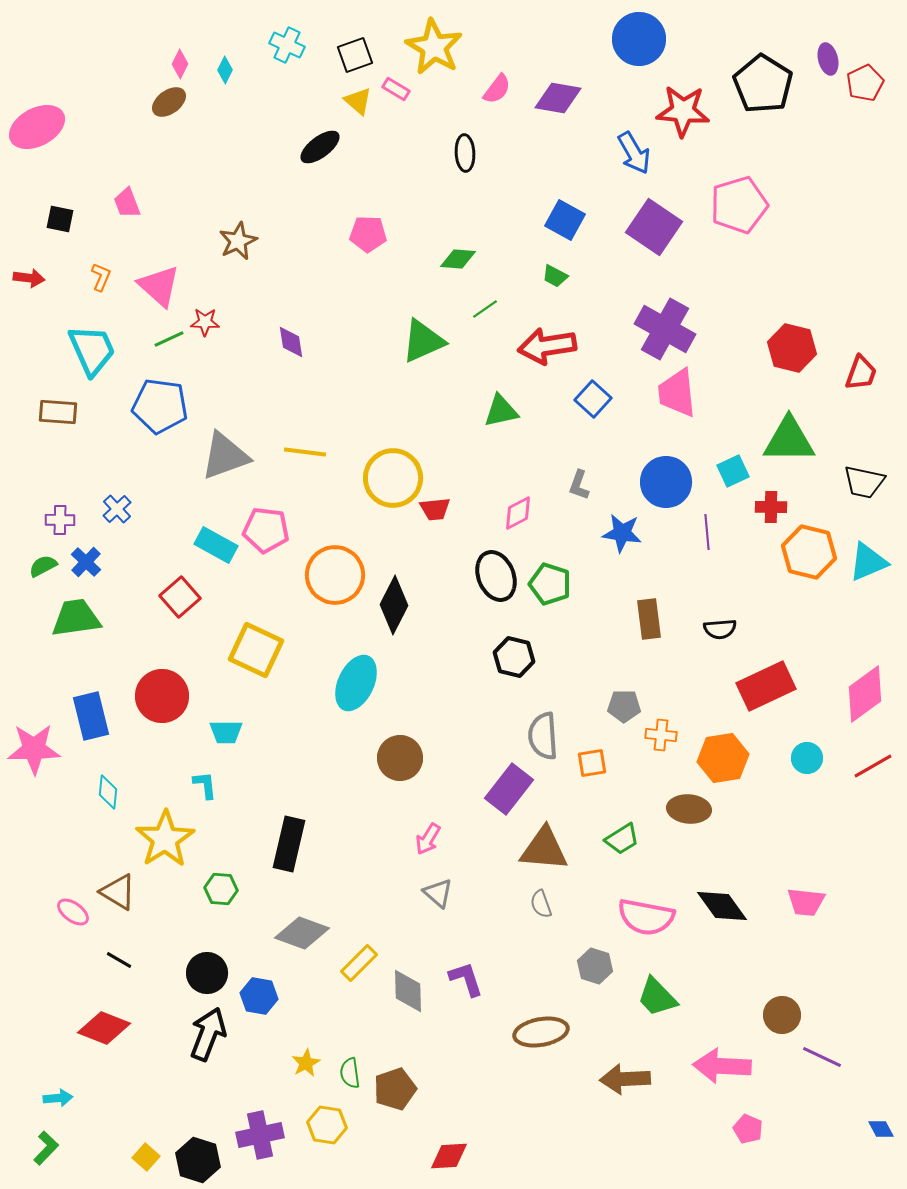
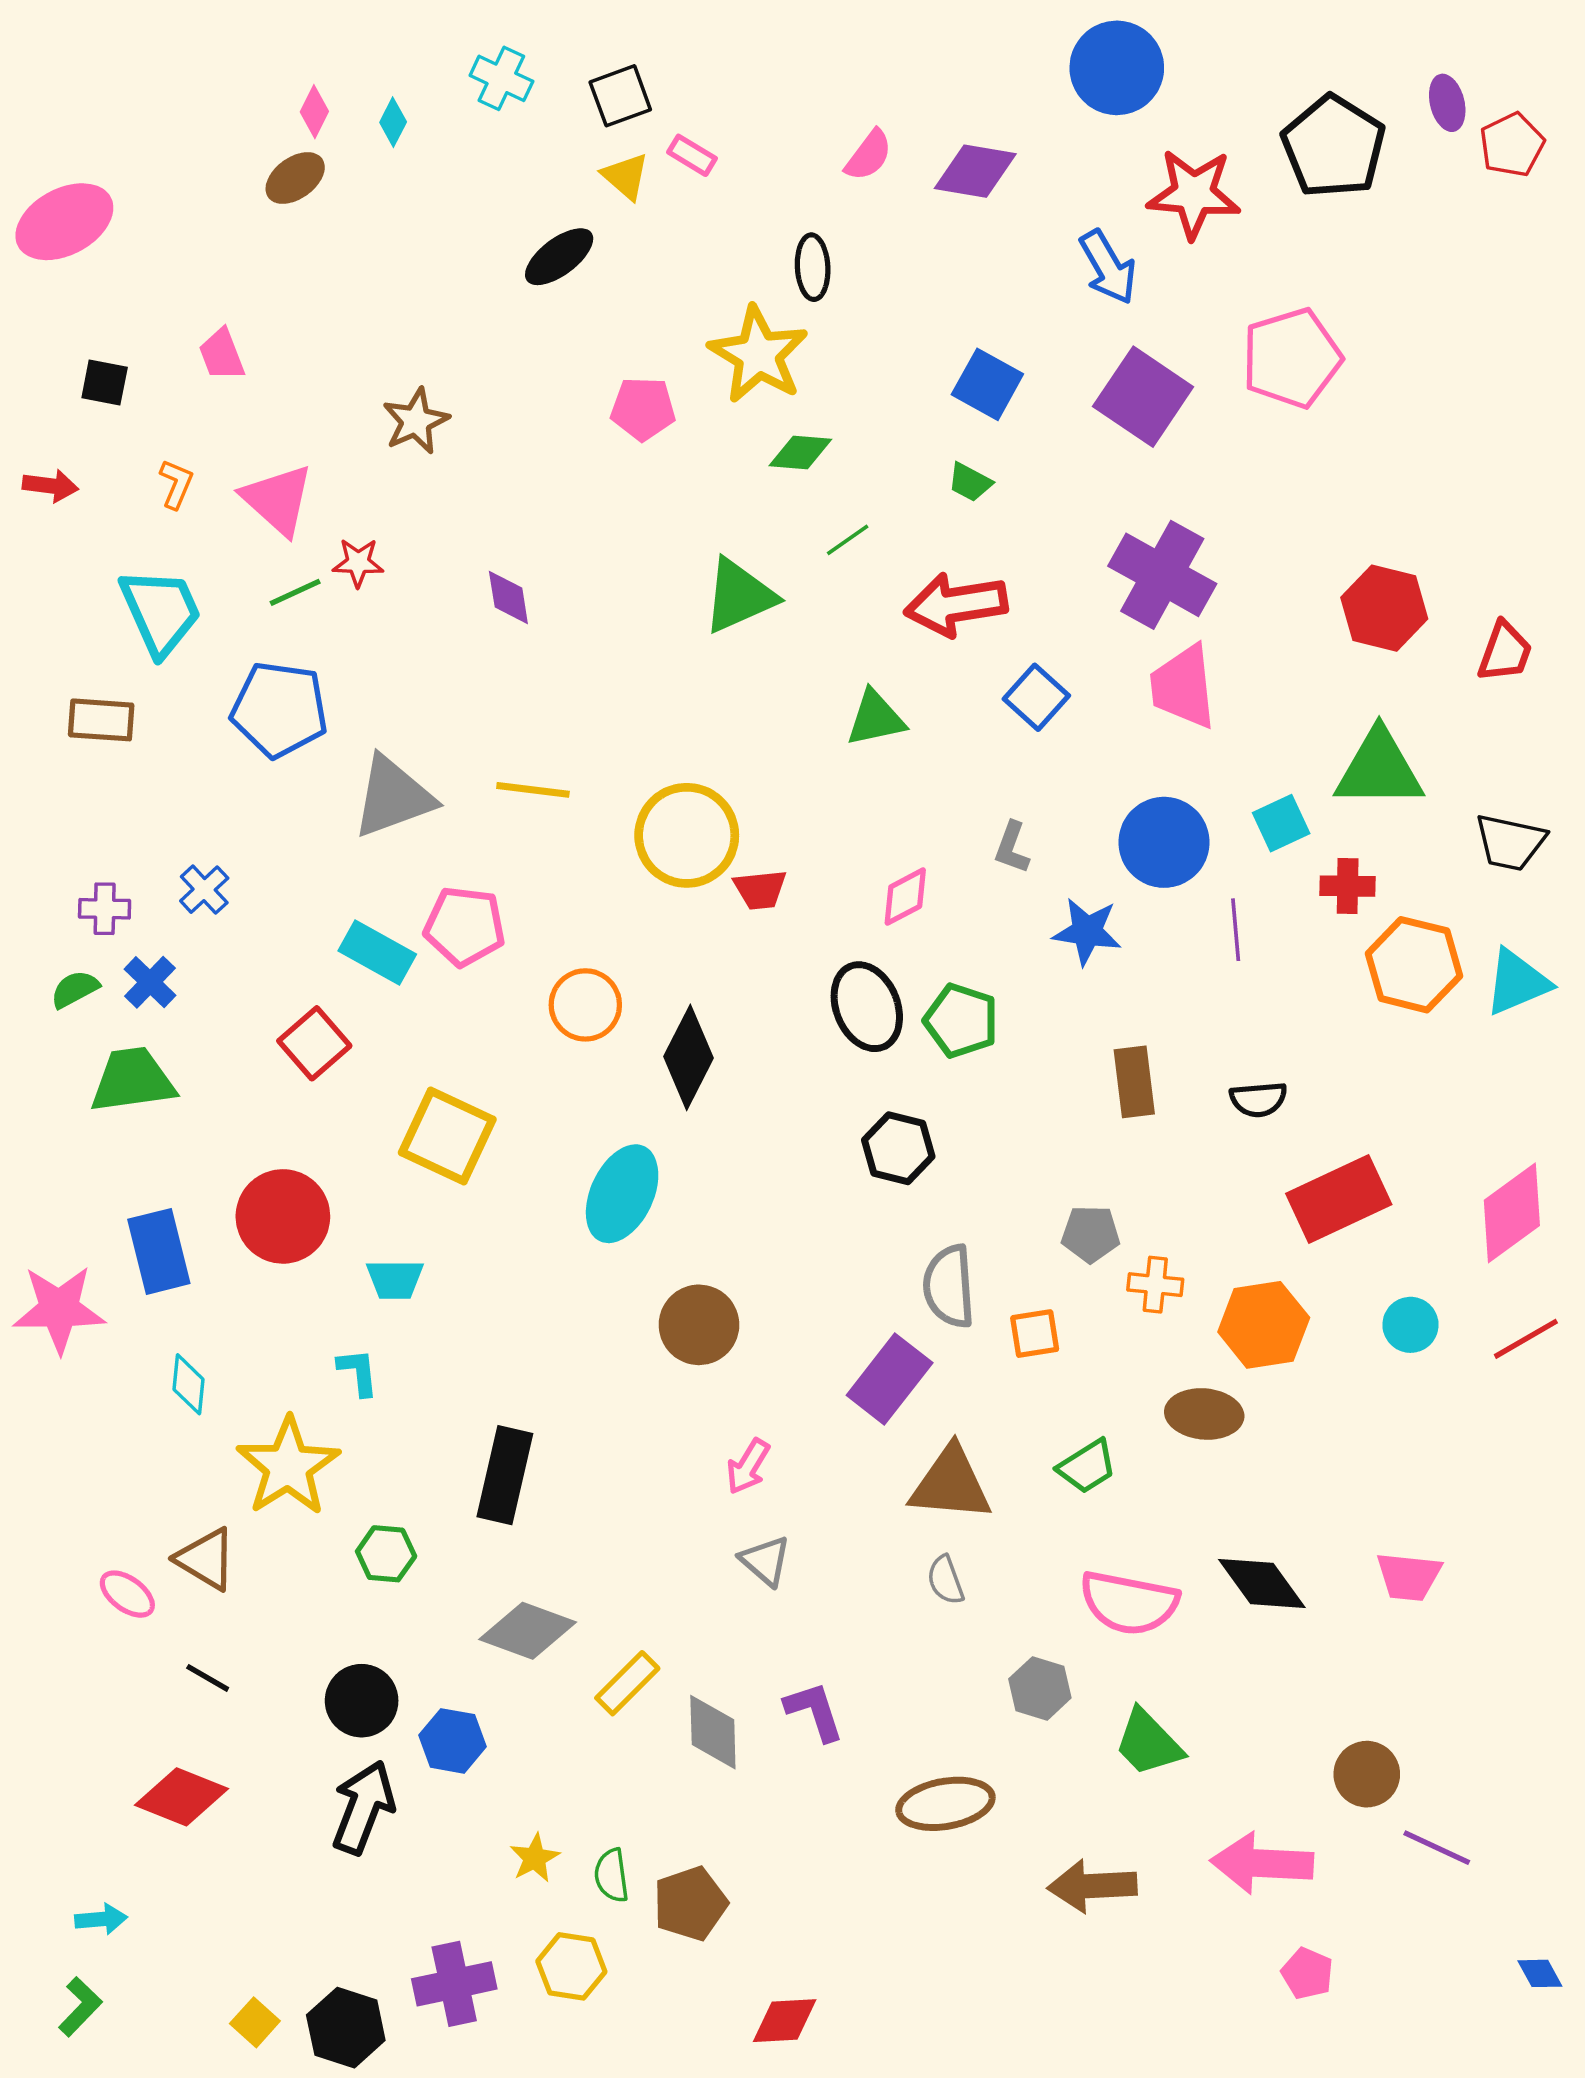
yellow star: (434, 47) -> (758, 355), moved
orange circle: (335, 575) -> (585, 1005), size x0.7

